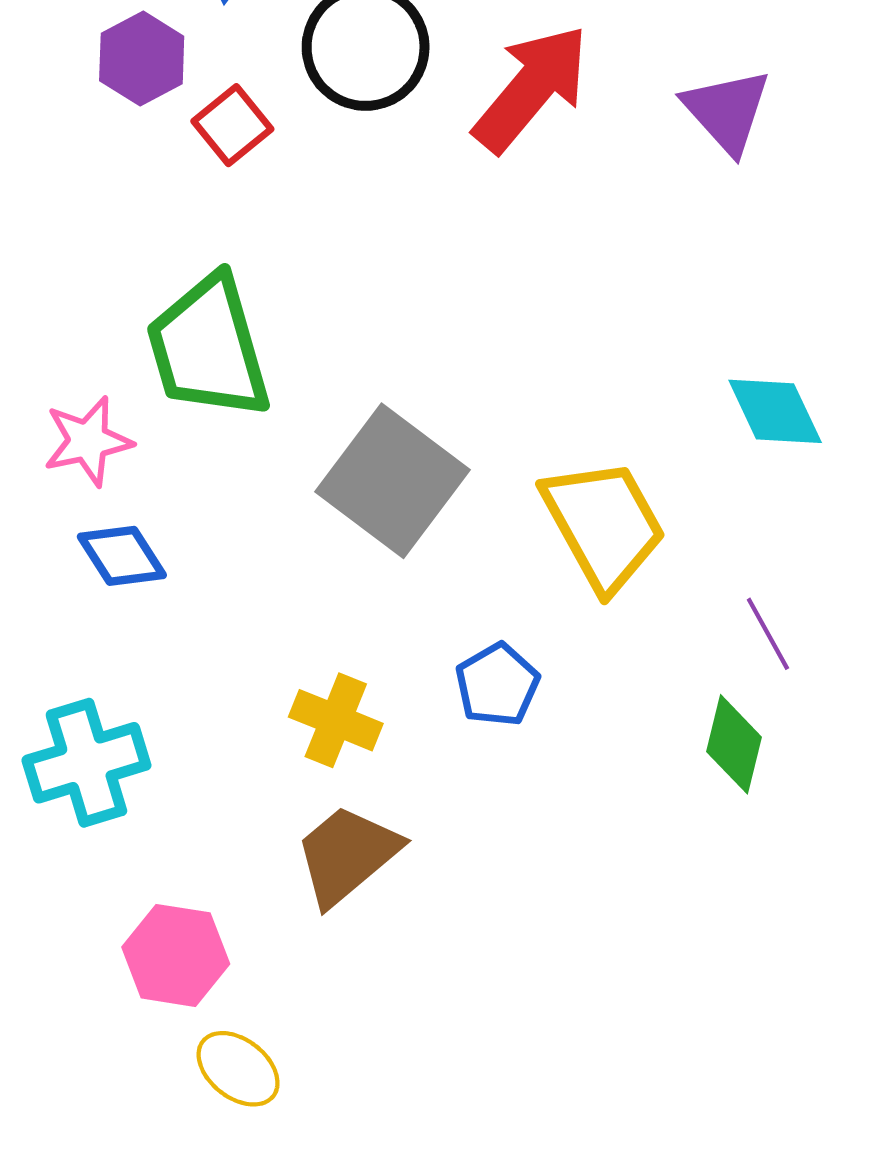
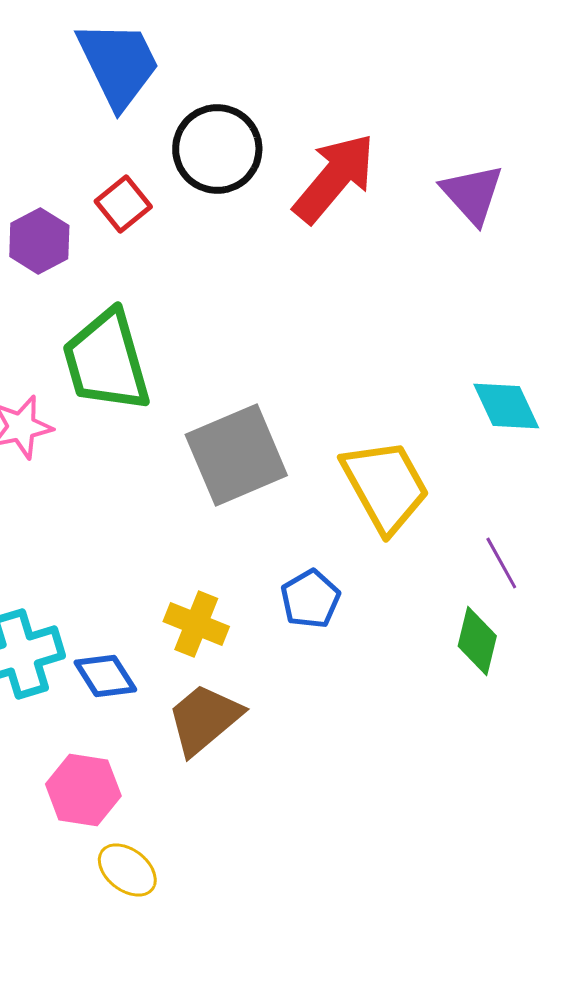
purple hexagon: (142, 59) -> (39, 241), moved
gray square: (392, 481) -> (236, 455), turned 30
blue diamond: (122, 556) -> (105, 676), moved

